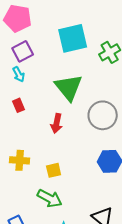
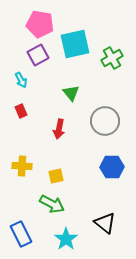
pink pentagon: (18, 18) -> (40, 24), moved
purple square: (23, 51) -> (38, 55), moved
green triangle: (69, 87) -> (71, 93), size x0.6

